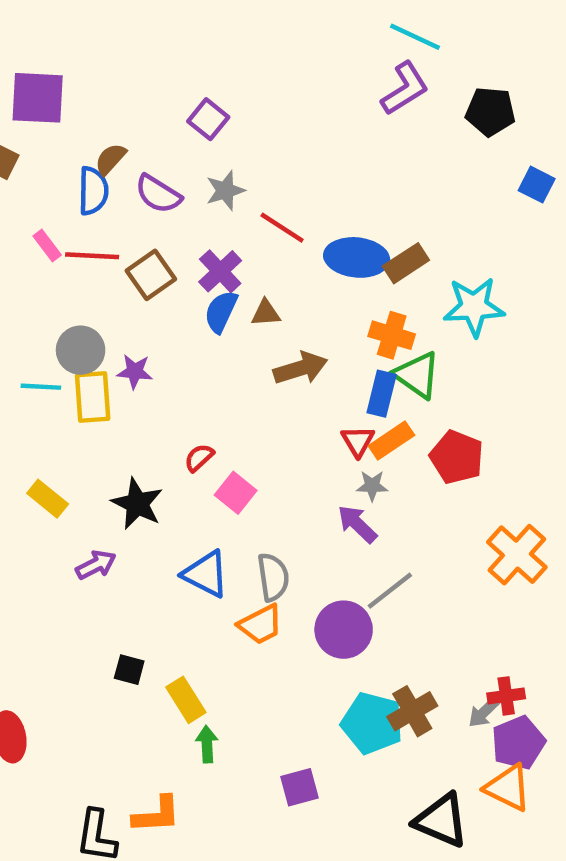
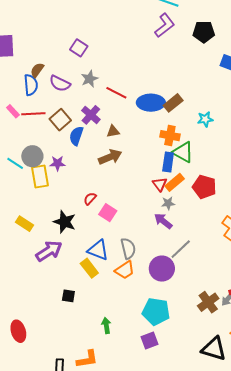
cyan star: (474, 307) -> (205, 119), size x0.6
blue semicircle: (221, 312) -> (76, 136), moved
brown arrow: (300, 368) -> (110, 157), moved
cyan line: (41, 387) -> (15, 163), moved, turned 36
purple arrow: (96, 565) -> (49, 251), size x1.5
yellow rectangle: (186, 700) -> (89, 268), moved
brown cross: (412, 711) -> (208, 302), moved
cyan pentagon: (372, 723) -> (156, 312), moved

